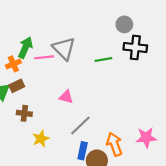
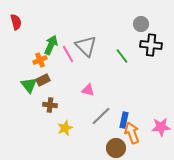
pink line: (44, 57) -> (68, 54), turned 66
green line: (103, 60) -> (122, 56), turned 63
blue rectangle: (83, 151) -> (124, 120), moved

